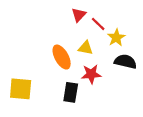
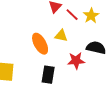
yellow star: (116, 38) -> (91, 16), moved
red star: (91, 74) -> (76, 61), moved

